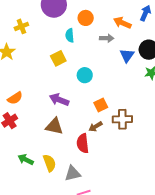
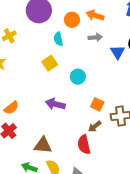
orange arrow: (122, 23) -> (95, 15), moved
orange square: (101, 105) -> (97, 104), turned -32
brown triangle: (54, 126) -> (43, 145), moved

